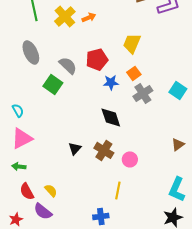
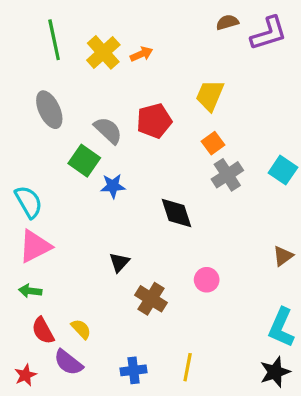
blue star: (111, 82) -> (113, 186), moved
cyan semicircle: (18, 110) -> (29, 202), size x1.5
brown cross: (104, 150) -> (151, 299), moved
yellow line: (118, 190) -> (188, 367), moved
blue cross: (101, 216) -> (134, 370), moved

